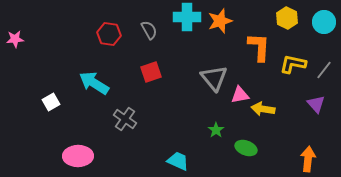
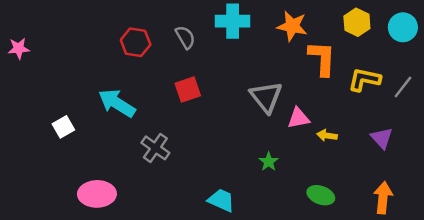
orange star: (220, 21) -> (292, 26), moved, turned 30
purple triangle: (316, 104) -> (382, 138), moved
yellow arrow: (263, 109) -> (327, 135), size x0.7
green ellipse: (246, 148) -> (321, 195), moved

